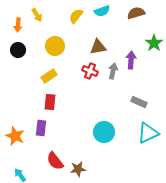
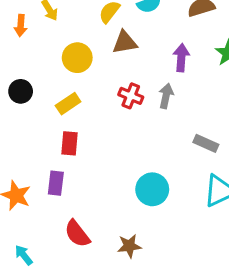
brown triangle: (98, 47) -> (125, 42), moved
black circle: (18, 50) -> (21, 91), moved
purple arrow: (131, 60) -> (181, 58), moved
brown star: (78, 169) -> (129, 246), moved

